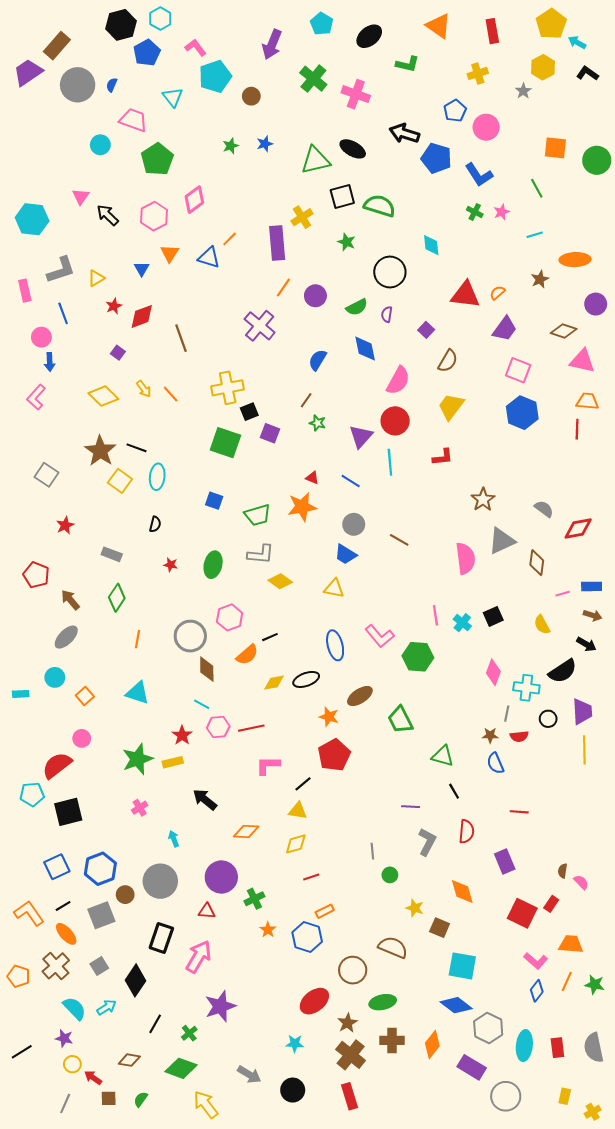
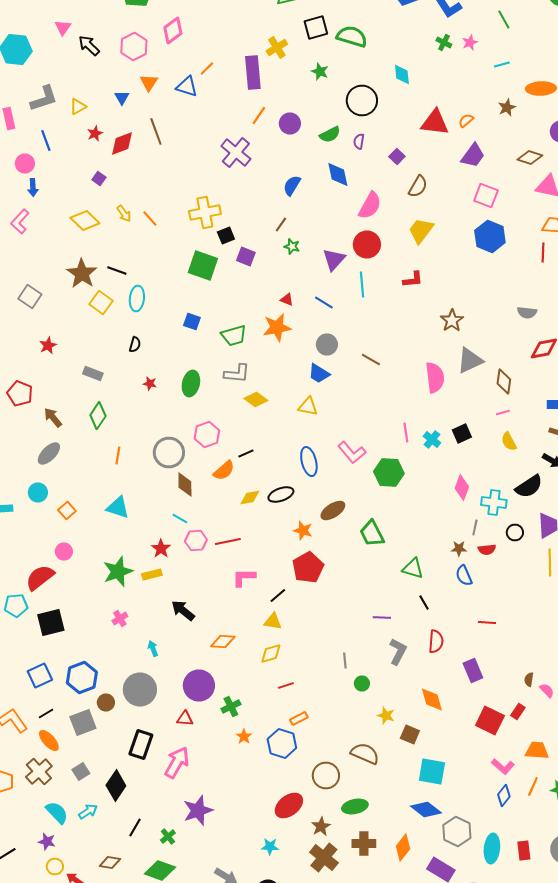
brown line: (181, 338) -> (156, 132), moved
gray semicircle: (544, 509) -> (527, 312), moved, turned 150
pink line: (563, 594) -> (503, 412), moved

